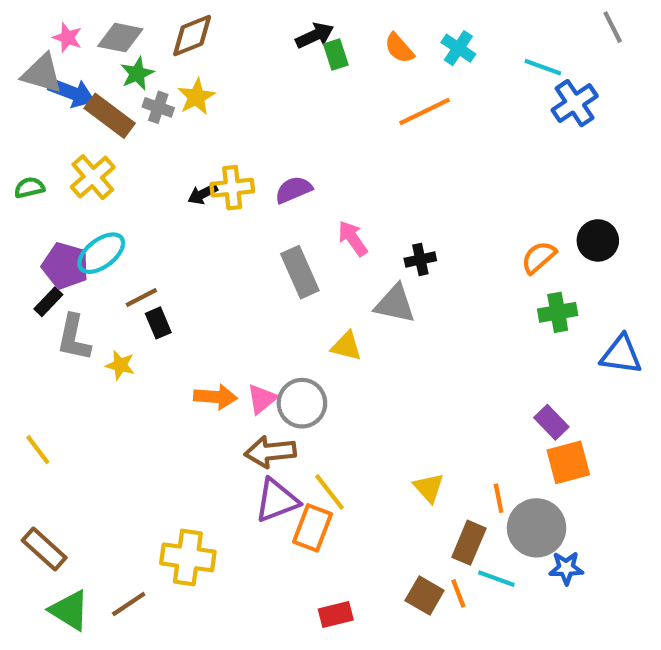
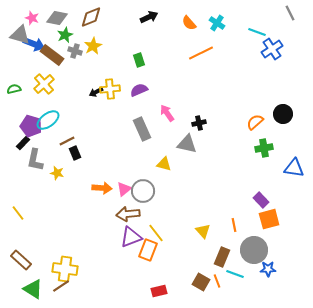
green rectangle: (336, 54) -> (139, 60), moved
orange line: (499, 498) -> (234, 225), moved
yellow cross: (188, 557) -> (65, 269), moved

